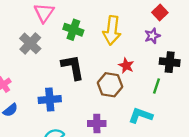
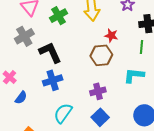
green cross: (73, 30) -> (58, 16), turned -36
gray cross: (30, 43) -> (24, 36), turned 30
black L-shape: (73, 67) -> (50, 52), moved

